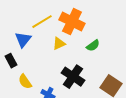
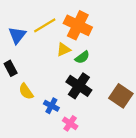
blue triangle: (23, 40) -> (17, 35), moved
green semicircle: (93, 46) -> (82, 57), moved

